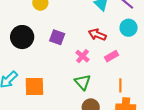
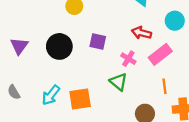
pink rectangle: (112, 56) -> (160, 54), size x1.5
green triangle: (83, 82) -> (118, 82), moved
orange line: (120, 85) -> (164, 86), moved

